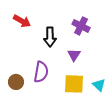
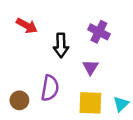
cyan triangle: (99, 85) -> (121, 104), turned 32

